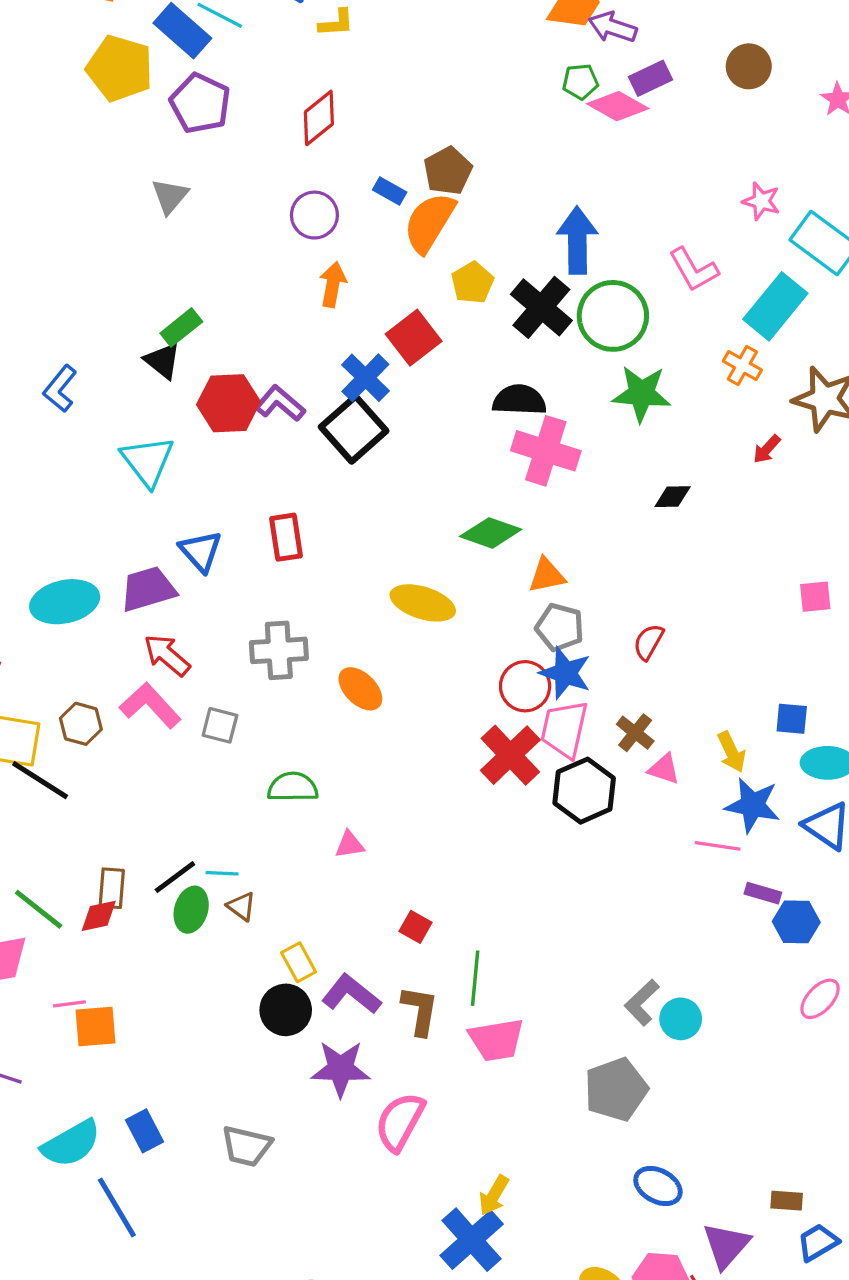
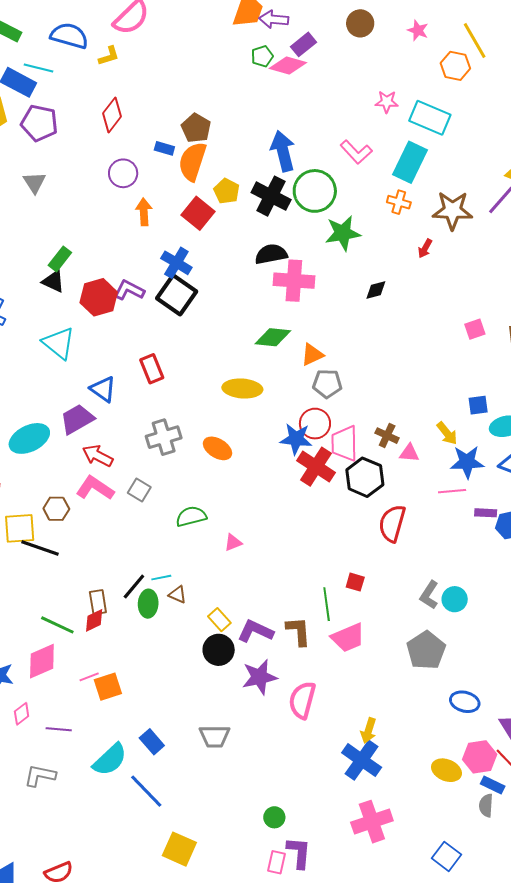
red square: (414, 338) -> (198, 213), moved
red semicircle: (649, 642) -> (392, 523), moved, size x1.6
blue star: (565, 673) -> (296, 439), moved
gray square: (220, 725) -> (139, 490), turned 30
red square: (416, 927) -> (355, 582), moved

